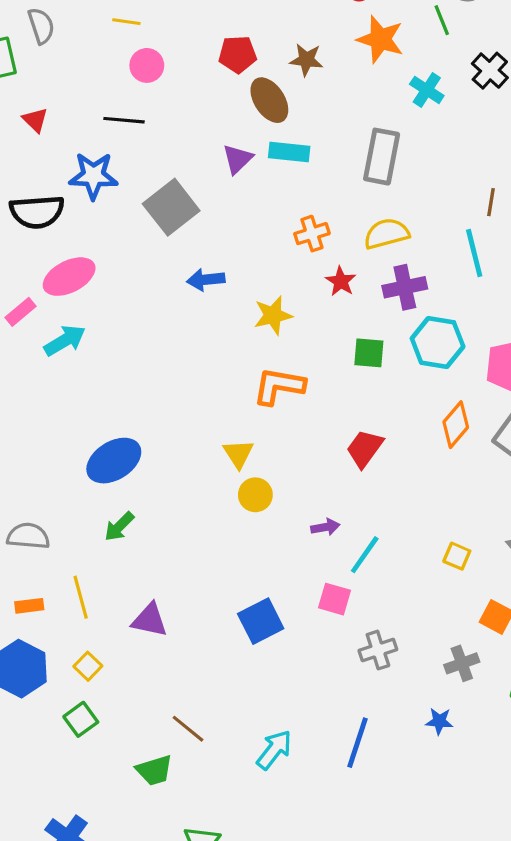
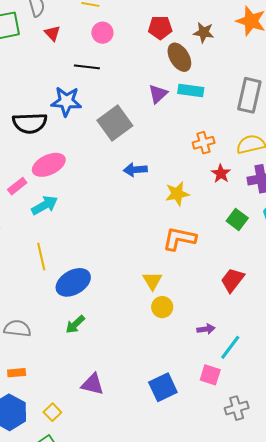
red triangle: (35, 120) -> (52, 33), moved
green square: (369, 353) -> (237, 219), turned 30
yellow line: (81, 597) -> (41, 257), moved

